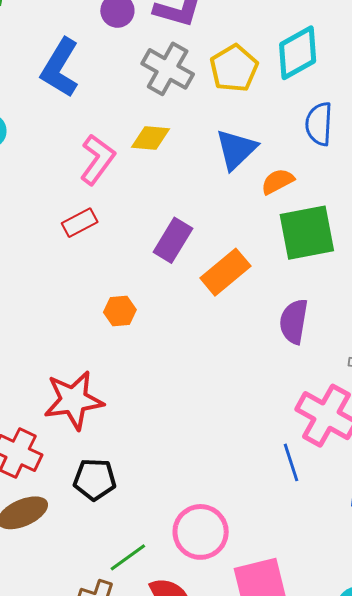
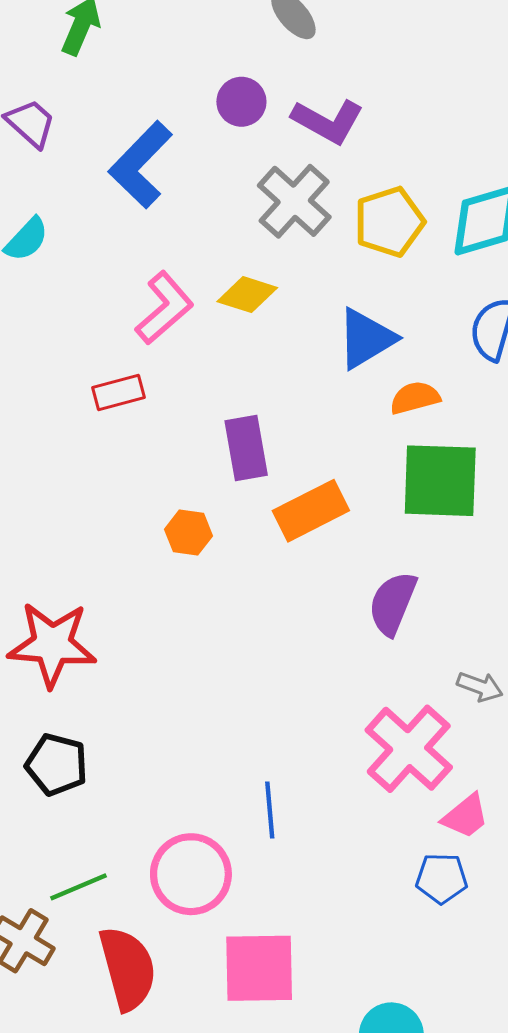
purple rectangle: (173, 240) -> (246, 448), turned -54
orange hexagon: (120, 311) -> (189, 533), moved
blue line: (291, 462) -> (270, 810), moved

